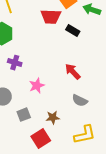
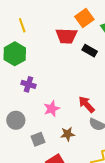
red arrow: (73, 72) -> (86, 104), moved
brown star: (53, 118) -> (68, 134), moved

